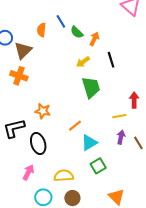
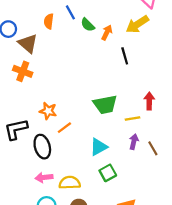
brown triangle: (23, 50) -> (28, 43), turned -36
yellow arrow: (83, 62) -> (137, 24), moved, size x1.5
green trapezoid: (91, 87) -> (105, 104), moved, turned 95
orange line: (75, 126) -> (64, 128), moved
pink arrow: (28, 172) -> (44, 177), moved, turned -126

